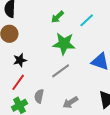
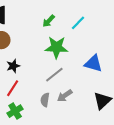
gray semicircle: (39, 96) -> (45, 100), moved
gray arrow: (70, 102) -> (65, 96), moved

